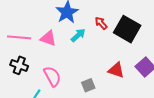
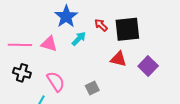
black square: (127, 29) -> (127, 29), turned -32
red triangle: (116, 70) -> (118, 59), moved

